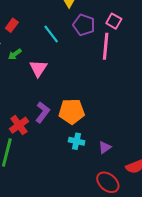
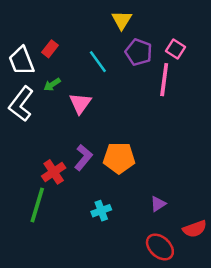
cyan cross: (77, 141) -> (101, 211), moved, turned -35

